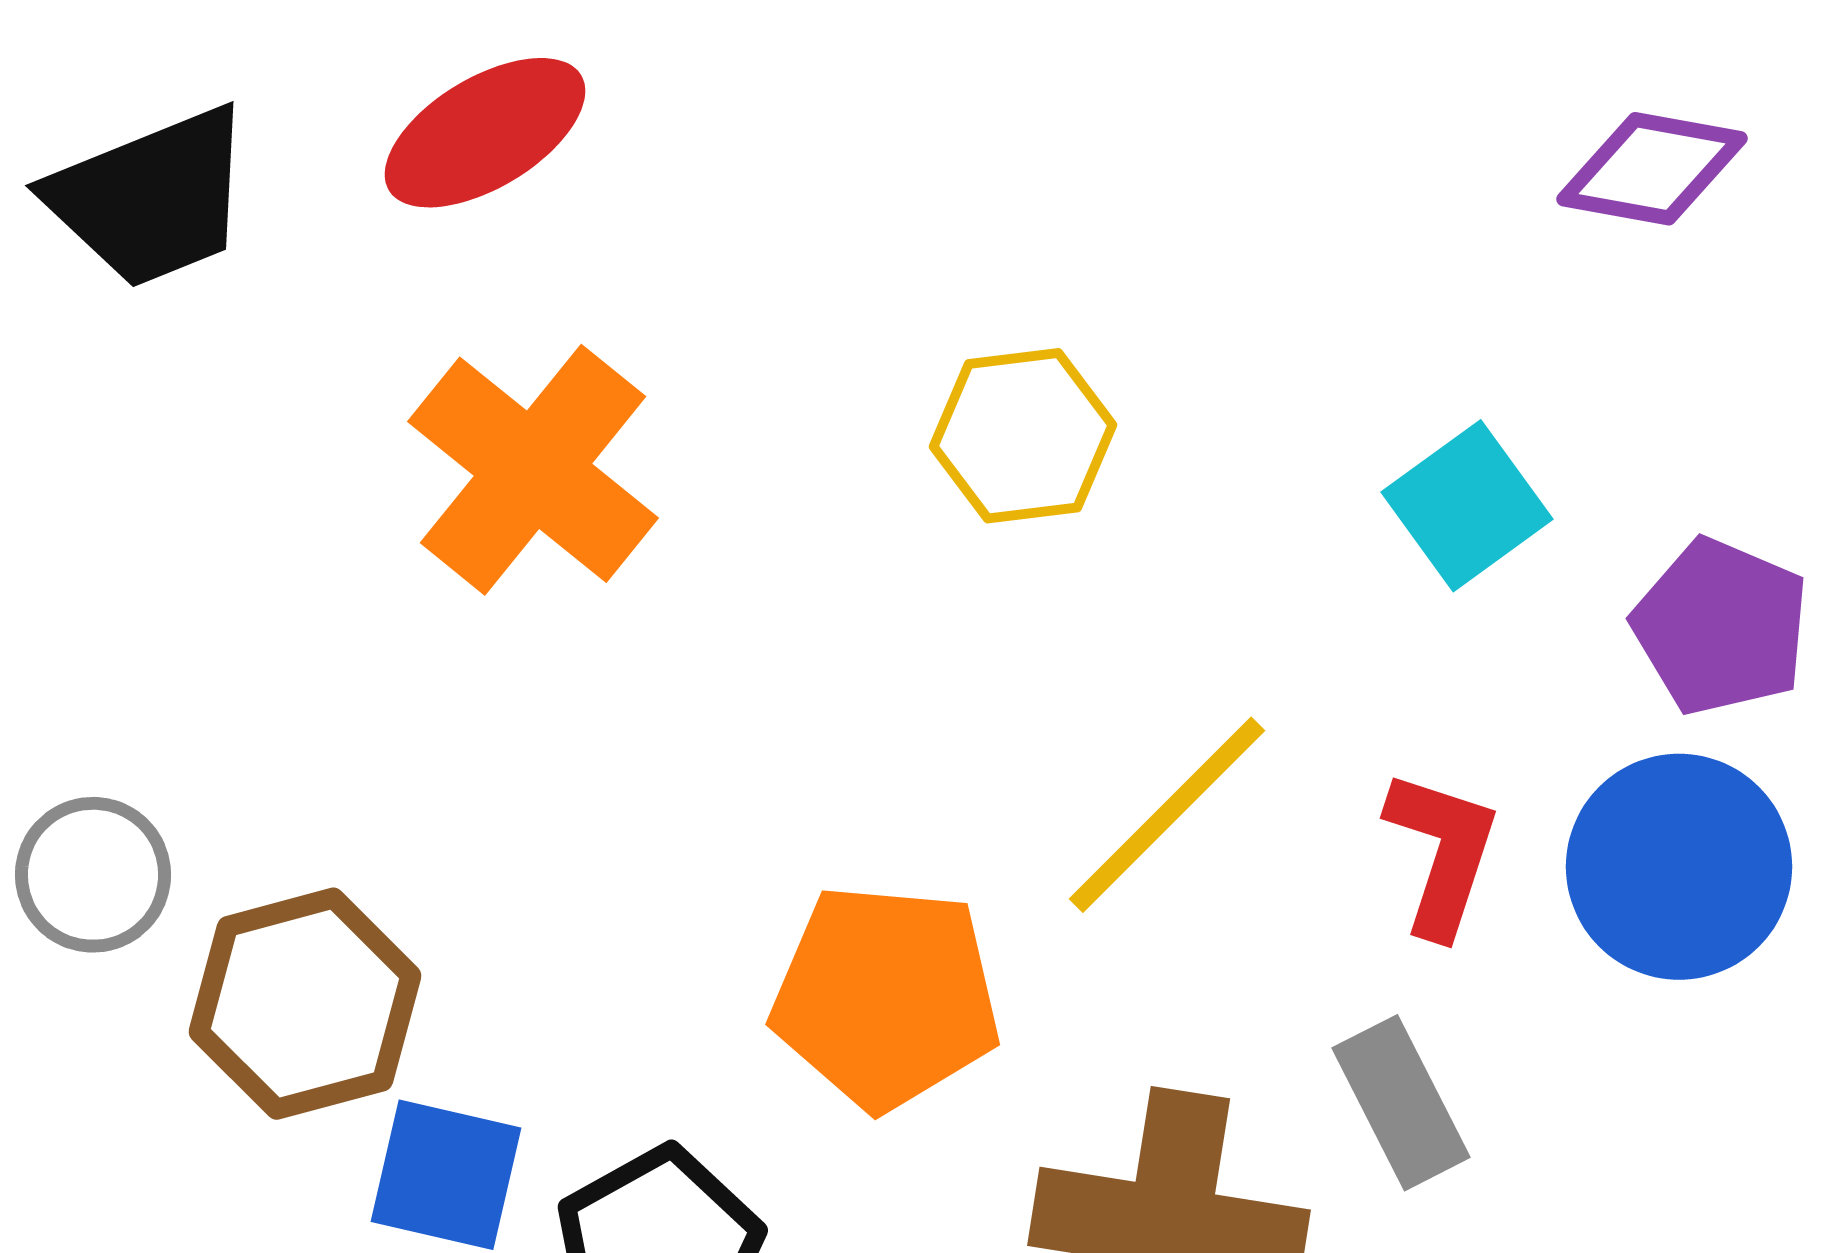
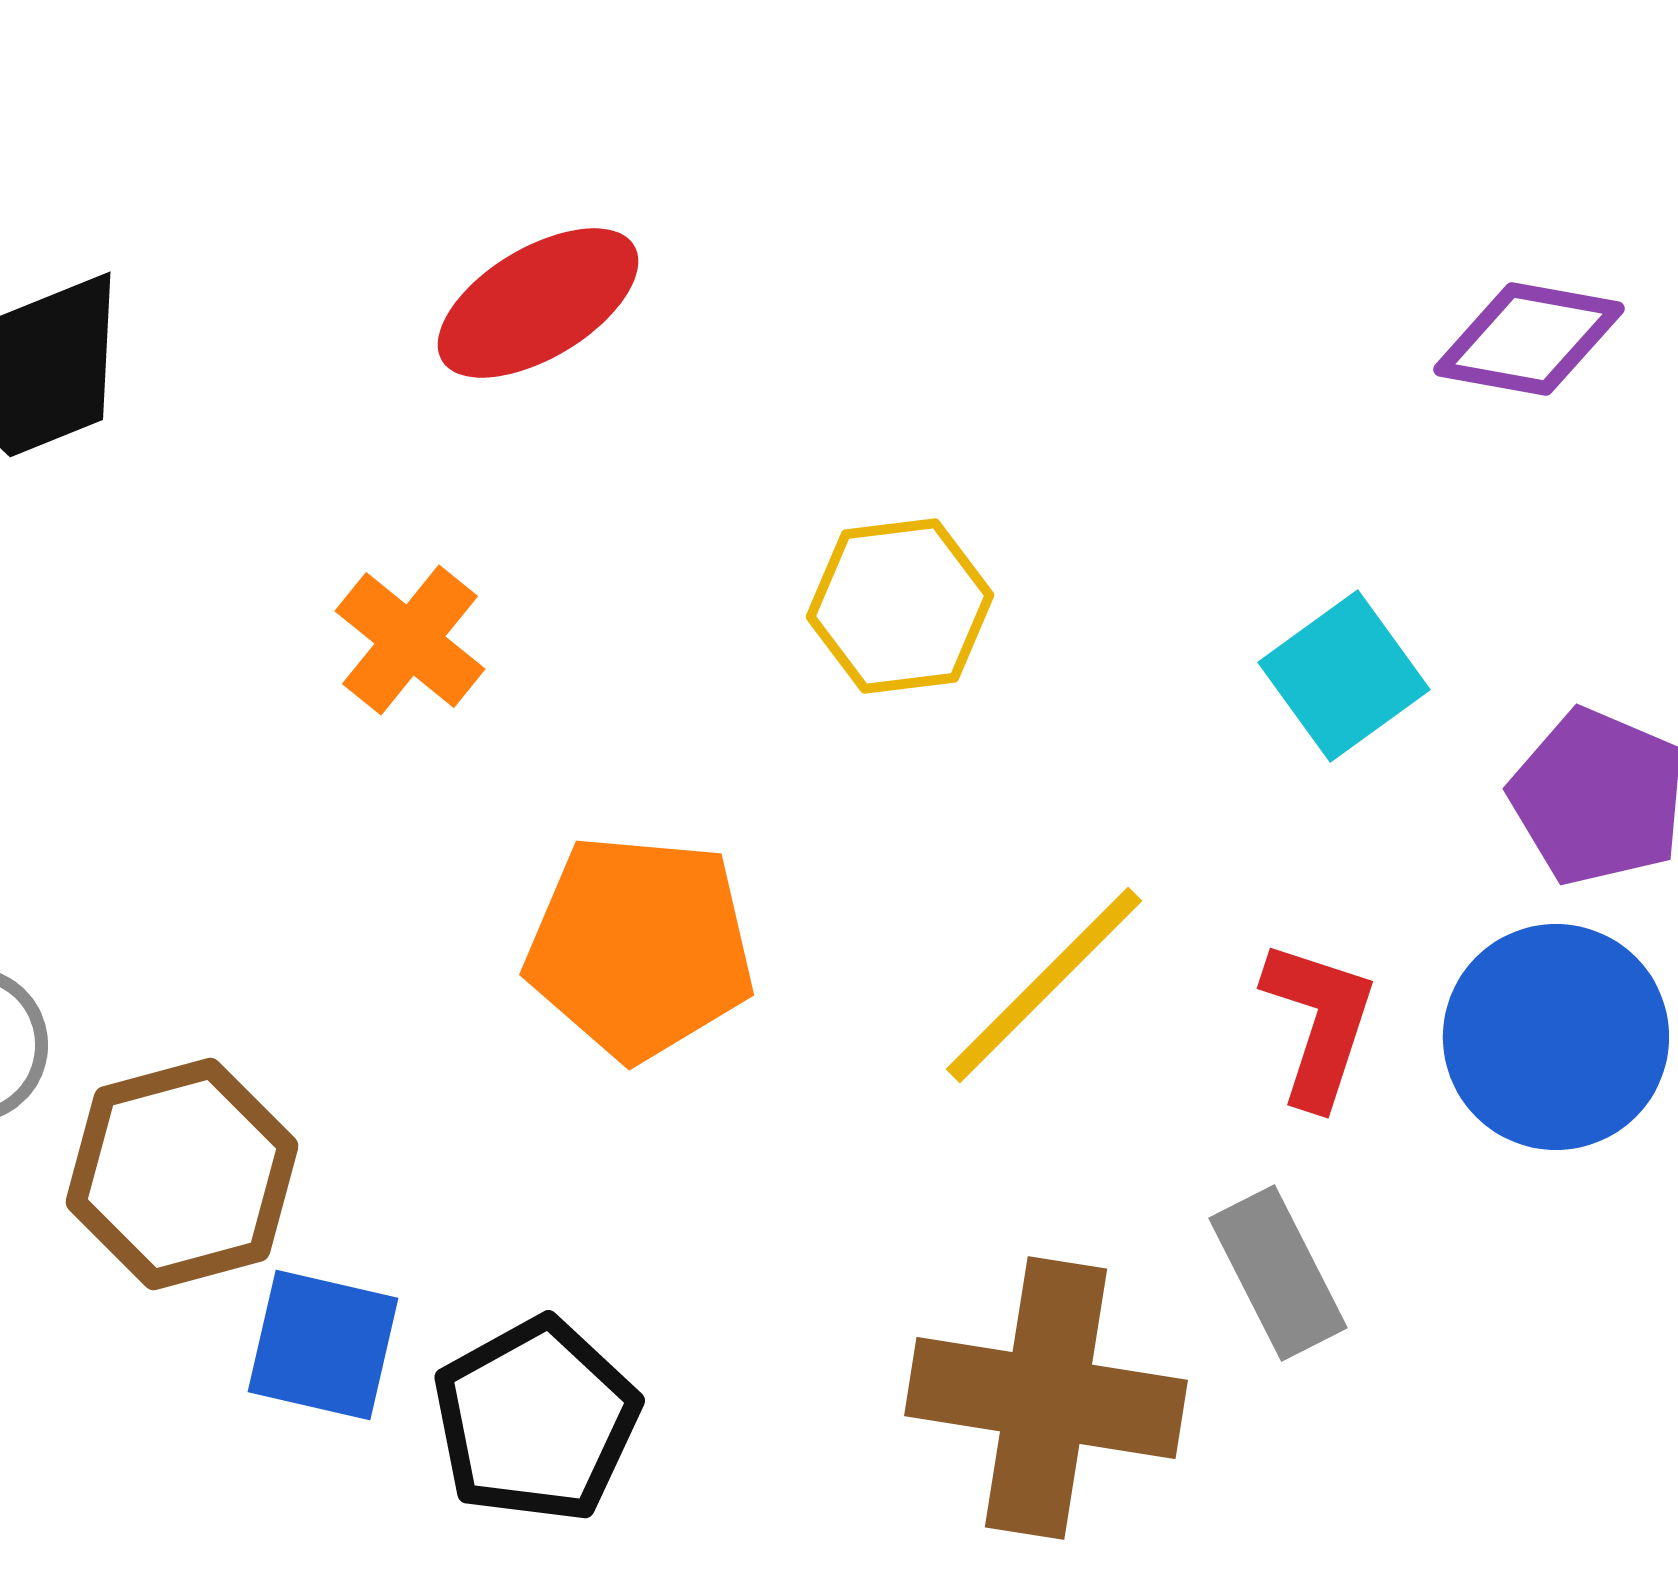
red ellipse: (485, 133) -> (538, 303), moved
orange cross: (533, 470) -> (410, 640), size x0.6
orange pentagon: (886, 997) -> (640, 947), moved

